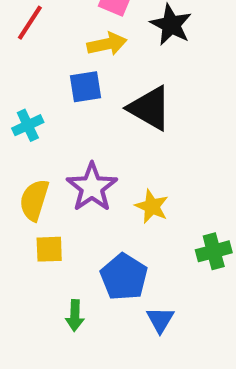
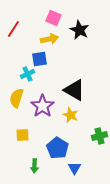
black triangle: (150, 108) -> (74, 90), moved
cyan cross: (28, 125) -> (27, 74), moved
yellow semicircle: (34, 200) -> (16, 98), moved

